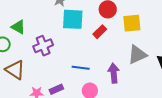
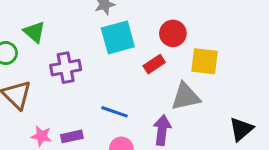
cyan square: (73, 19) -> (118, 37), turned -30
gray triangle: (137, 55) -> (186, 97), moved

